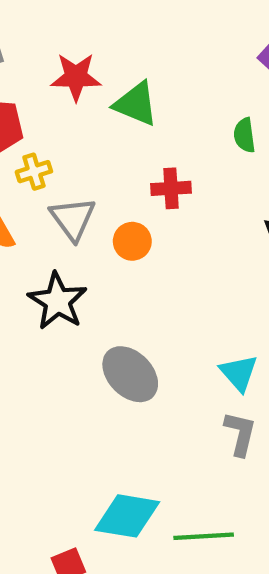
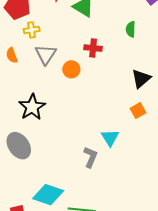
black star: (58, 301) -> (32, 107), moved
gray ellipse: (130, 374) -> (19, 146), moved
gray L-shape: (240, 434) -> (90, 157), moved

